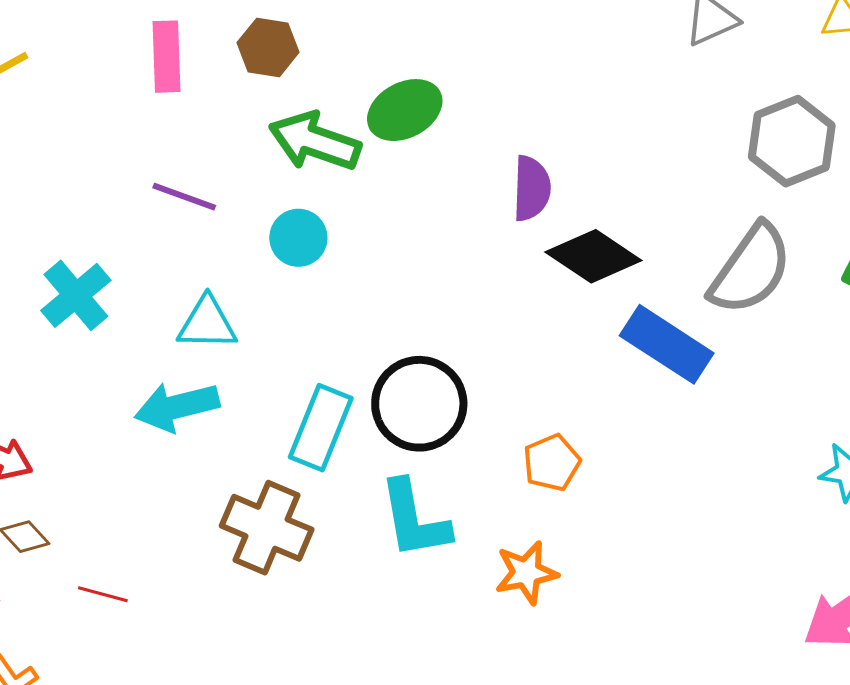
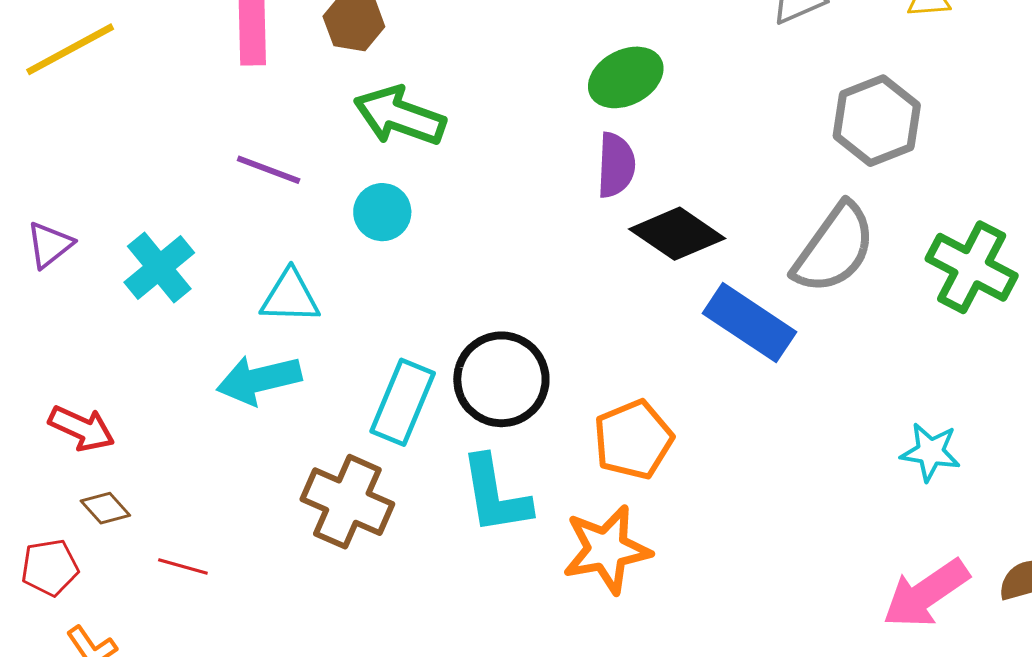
green ellipse: (405, 110) -> (626, 77), moved
orange pentagon: (552, 463) -> (633, 440), size x1.4
orange star: (526, 573) -> (607, 549), size x1.4

